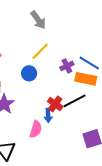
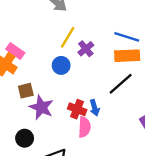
purple cross: (67, 66) -> (86, 49), moved
red cross: (55, 104) -> (77, 109), moved

